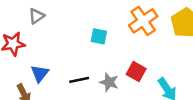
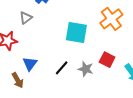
cyan square: (99, 36) -> (76, 32), size x1.6
black line: (79, 80) -> (62, 68), turned -35

